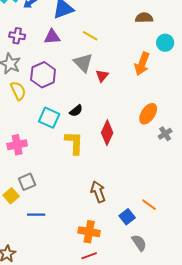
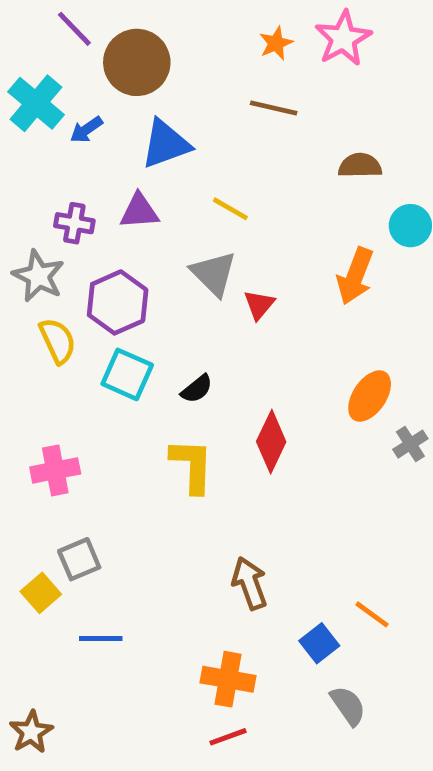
purple cross: (17, 36) -> (74, 223), moved
cyan square: (49, 118) -> (127, 374), moved

